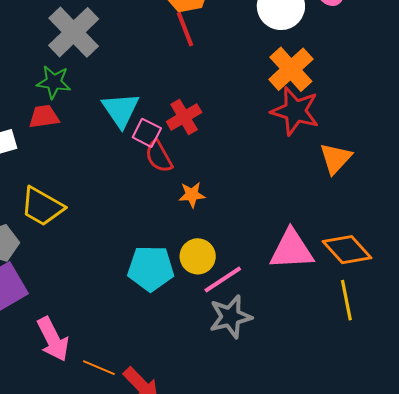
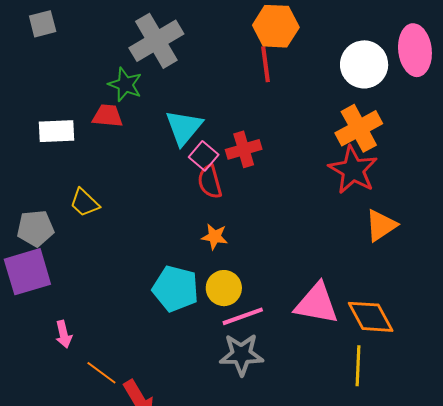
orange star: (192, 195) -> (215, 237), moved
yellow trapezoid: (42, 206) -> (85, 203), size x0.7
pink arrow: (53, 339) -> (64, 334), size x0.6

